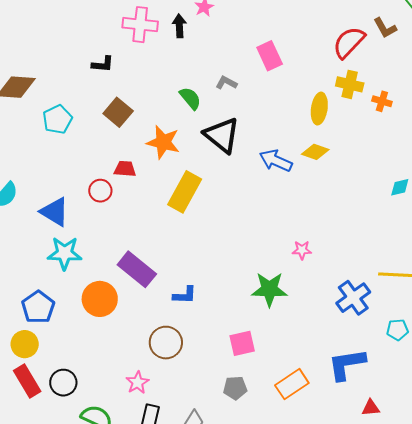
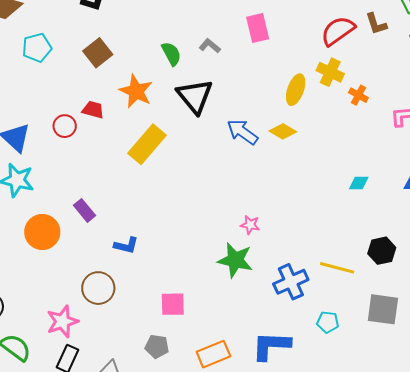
purple rectangle: (137, 269) -> (85, 210), size x0.6
green star: (269, 289) -> (235, 260), moved
pink star: (138, 383) -> (62, 322), size x1.4

